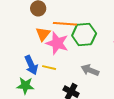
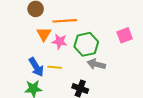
green hexagon: (84, 35) -> (86, 44), moved
pink star: (57, 43) -> (60, 41), size x0.7

